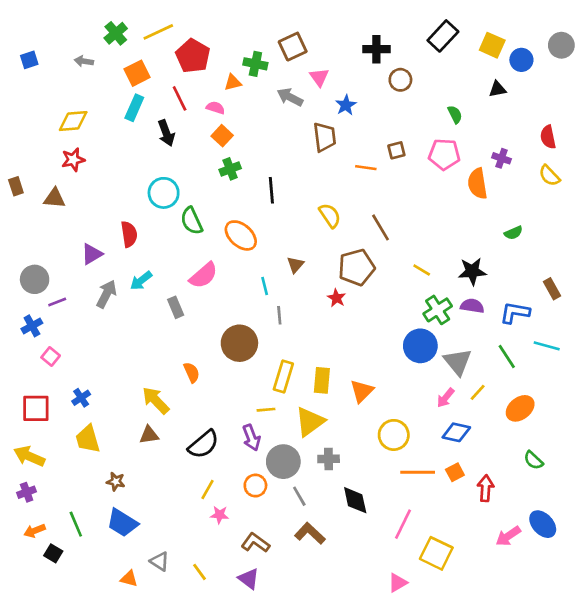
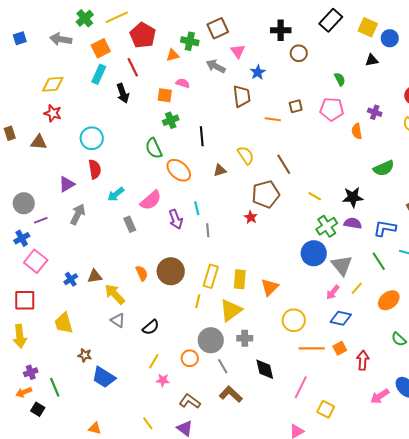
gray arrow: (84, 61) -> (61, 39), size x1.5
pink semicircle: (215, 108) -> (183, 83), moved
orange square: (222, 136) -> (165, 95), turned -35
red star: (73, 160) -> (53, 113), turned 30
orange semicircle: (478, 184) -> (357, 131), size x0.7
cyan circle: (164, 193) -> (92, 138), moved
green semicircle: (192, 221) -> (154, 148), moved
green semicircle: (513, 233) -> (384, 168), size x1.5
brown triangle: (295, 265) -> (220, 170), moved, turned 32
cyan arrow: (141, 281) -> (116, 194), moved
brown circle: (239, 343) -> (171, 271), moved
pink square: (51, 356) -> (36, 261), size x1.6
blue cross: (81, 398) -> (71, 279), moved
yellow line: (266, 410) -> (198, 301), turned -72
brown triangle: (149, 435) -> (95, 276), moved
purple arrow: (251, 438) -> (176, 219), moved
black semicircle: (204, 444) -> (151, 327), size x0.7
yellow arrow: (29, 456) -> (20, 336), turned -120
purple cross: (27, 492) -> (31, 372), moved
blue trapezoid: (122, 523) -> (104, 377), moved
yellow square: (436, 553) -> (326, 409), size x0.7
gray triangle: (160, 561) -> (118, 320), moved

